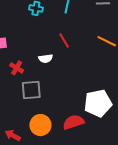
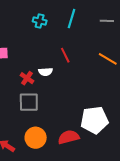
red cross: (17, 68) -> (27, 78), moved

